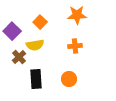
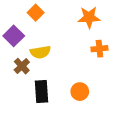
orange square: (40, 22) -> (36, 13), moved
orange cross: (75, 46) -> (99, 49), moved

